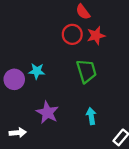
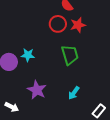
cyan arrow: (91, 116) -> (74, 93), turned -136
white arrow: (18, 133) -> (12, 107), turned 32

